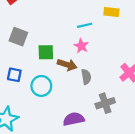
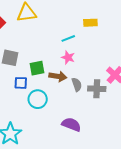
blue square: (14, 75) -> (21, 83), moved
gray cross: (105, 103) -> (97, 89), moved, turned 30
purple semicircle: (74, 119) -> (71, 124), turned 42

